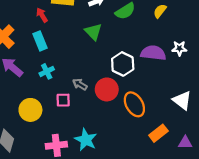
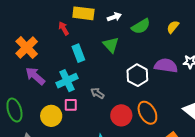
cyan rectangle: (40, 41) -> (78, 53), moved
cyan cross: (47, 71) -> (67, 81), size x1.5
red circle: (107, 89) -> (121, 115), moved
pink square: (63, 100) -> (71, 105), moved

